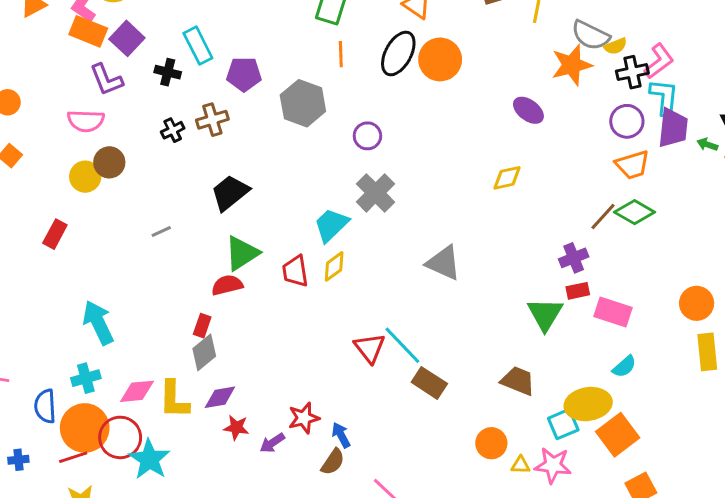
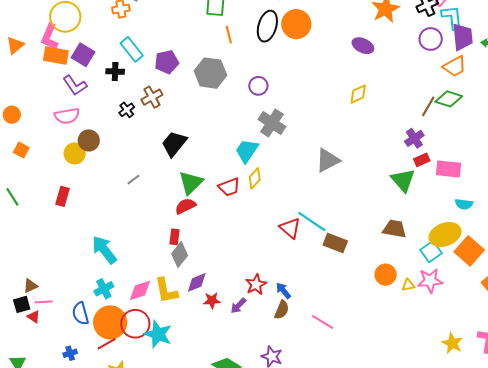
orange trapezoid: (632, 165) -> (455, 66), moved
gray triangle: (443, 263) -> (328, 160), turned -40
red trapezoid: (295, 271) -> (229, 187), turned -90
cyan semicircle: (624, 367) -> (464, 204), turned 60

